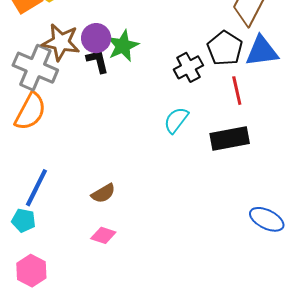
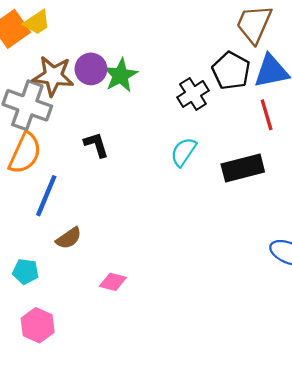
black L-shape: (98, 61) -> (96, 145), moved
red line: (237, 91) -> (267, 115), moved
blue line: (36, 188) -> (46, 196), moved
brown semicircle: (103, 193) -> (69, 238), moved

